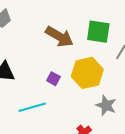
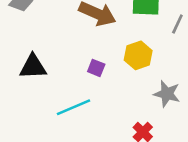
yellow hexagon: (87, 73) -> (138, 55), size x0.7

